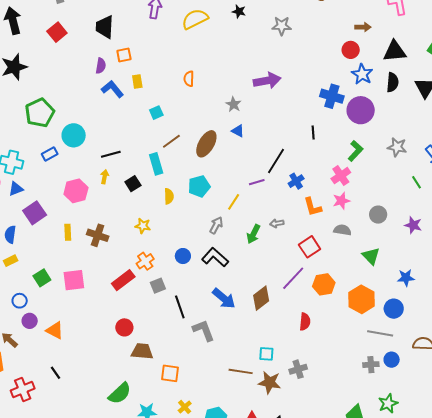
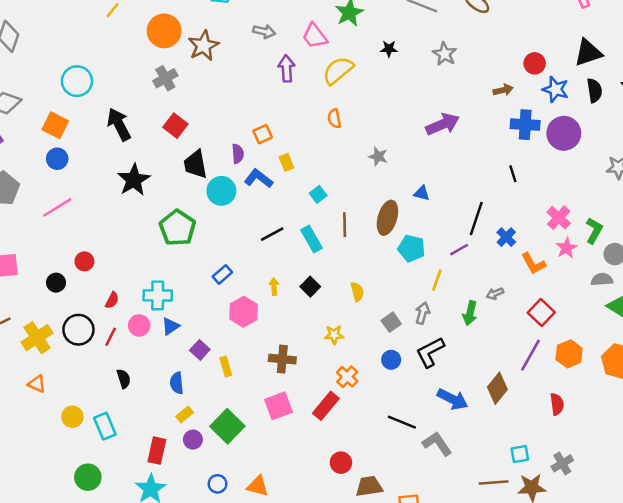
gray star: (282, 26) -> (445, 54), turned -30
black trapezoid: (105, 27) -> (195, 164), moved
brown arrow: (363, 27) -> (503, 90), moved
orange semicircle: (189, 79) -> (334, 118), moved
gray star: (234, 104) -> (378, 156), moved
cyan circle: (74, 135) -> (221, 191), moved
brown line: (171, 141) -> (345, 225), turned -42
green L-shape: (355, 151) -> (594, 231), moved
blue rectangle: (50, 154) -> (222, 274), moved
black line: (111, 154) -> (272, 234), moved
cyan rectangle: (156, 164) -> (311, 239), moved
cyan pentagon: (199, 186) -> (411, 248), moved, turned -30
purple square: (35, 213) -> (200, 350), size x0.7
gray semicircle: (342, 230) -> (602, 280), moved
yellow rectangle: (68, 232) -> (226, 367), moved
black L-shape: (215, 257) -> (430, 352), turned -56
green square: (42, 278) -> (227, 426), size x1.5
pink square: (74, 280) -> (278, 406), moved
gray square: (158, 286) -> (391, 322), moved
blue circle: (20, 301) -> (217, 484), moved
black line: (180, 307) -> (402, 422), turned -35
purple circle: (30, 321) -> (193, 440), moved

